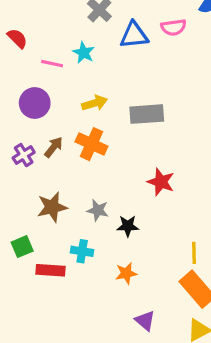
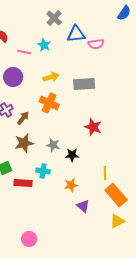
pink semicircle: (173, 27) -> (96, 44), moved
brown arrow: (54, 147) -> (23, 118), moved
yellow line: (194, 253) -> (105, 173), moved
purple triangle: (145, 321) -> (83, 206), moved

